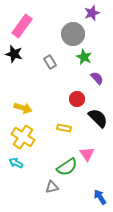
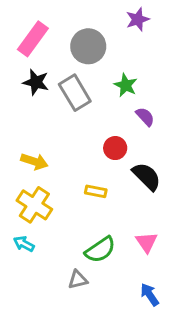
gray circle: (73, 34) -> (88, 46), moved
black star: (14, 54) -> (36, 82), moved
gray rectangle: (50, 62) -> (75, 93), size x1.6
pink triangle: (87, 154) -> (147, 242), moved

